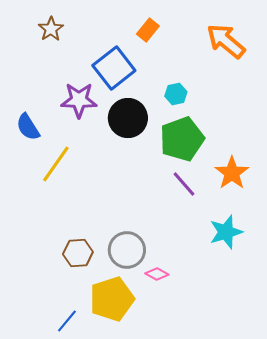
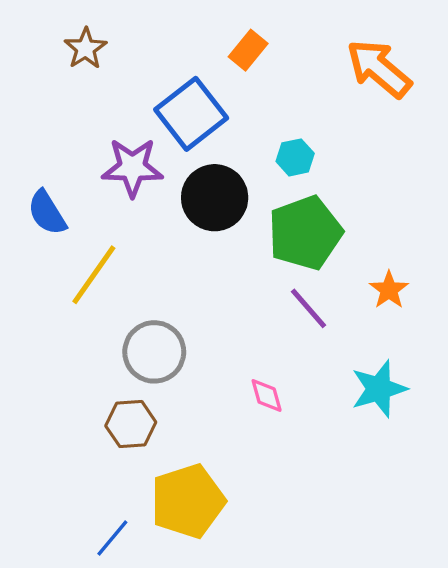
orange star: (232, 173) -> (389, 290), size x0.7
gray circle: (127, 250) -> (154, 352), moved
pink diamond: (157, 274) -> (267, 395), moved, turned 45

